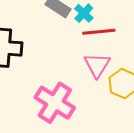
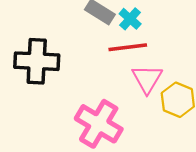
red line: (99, 32) -> (128, 47), moved

